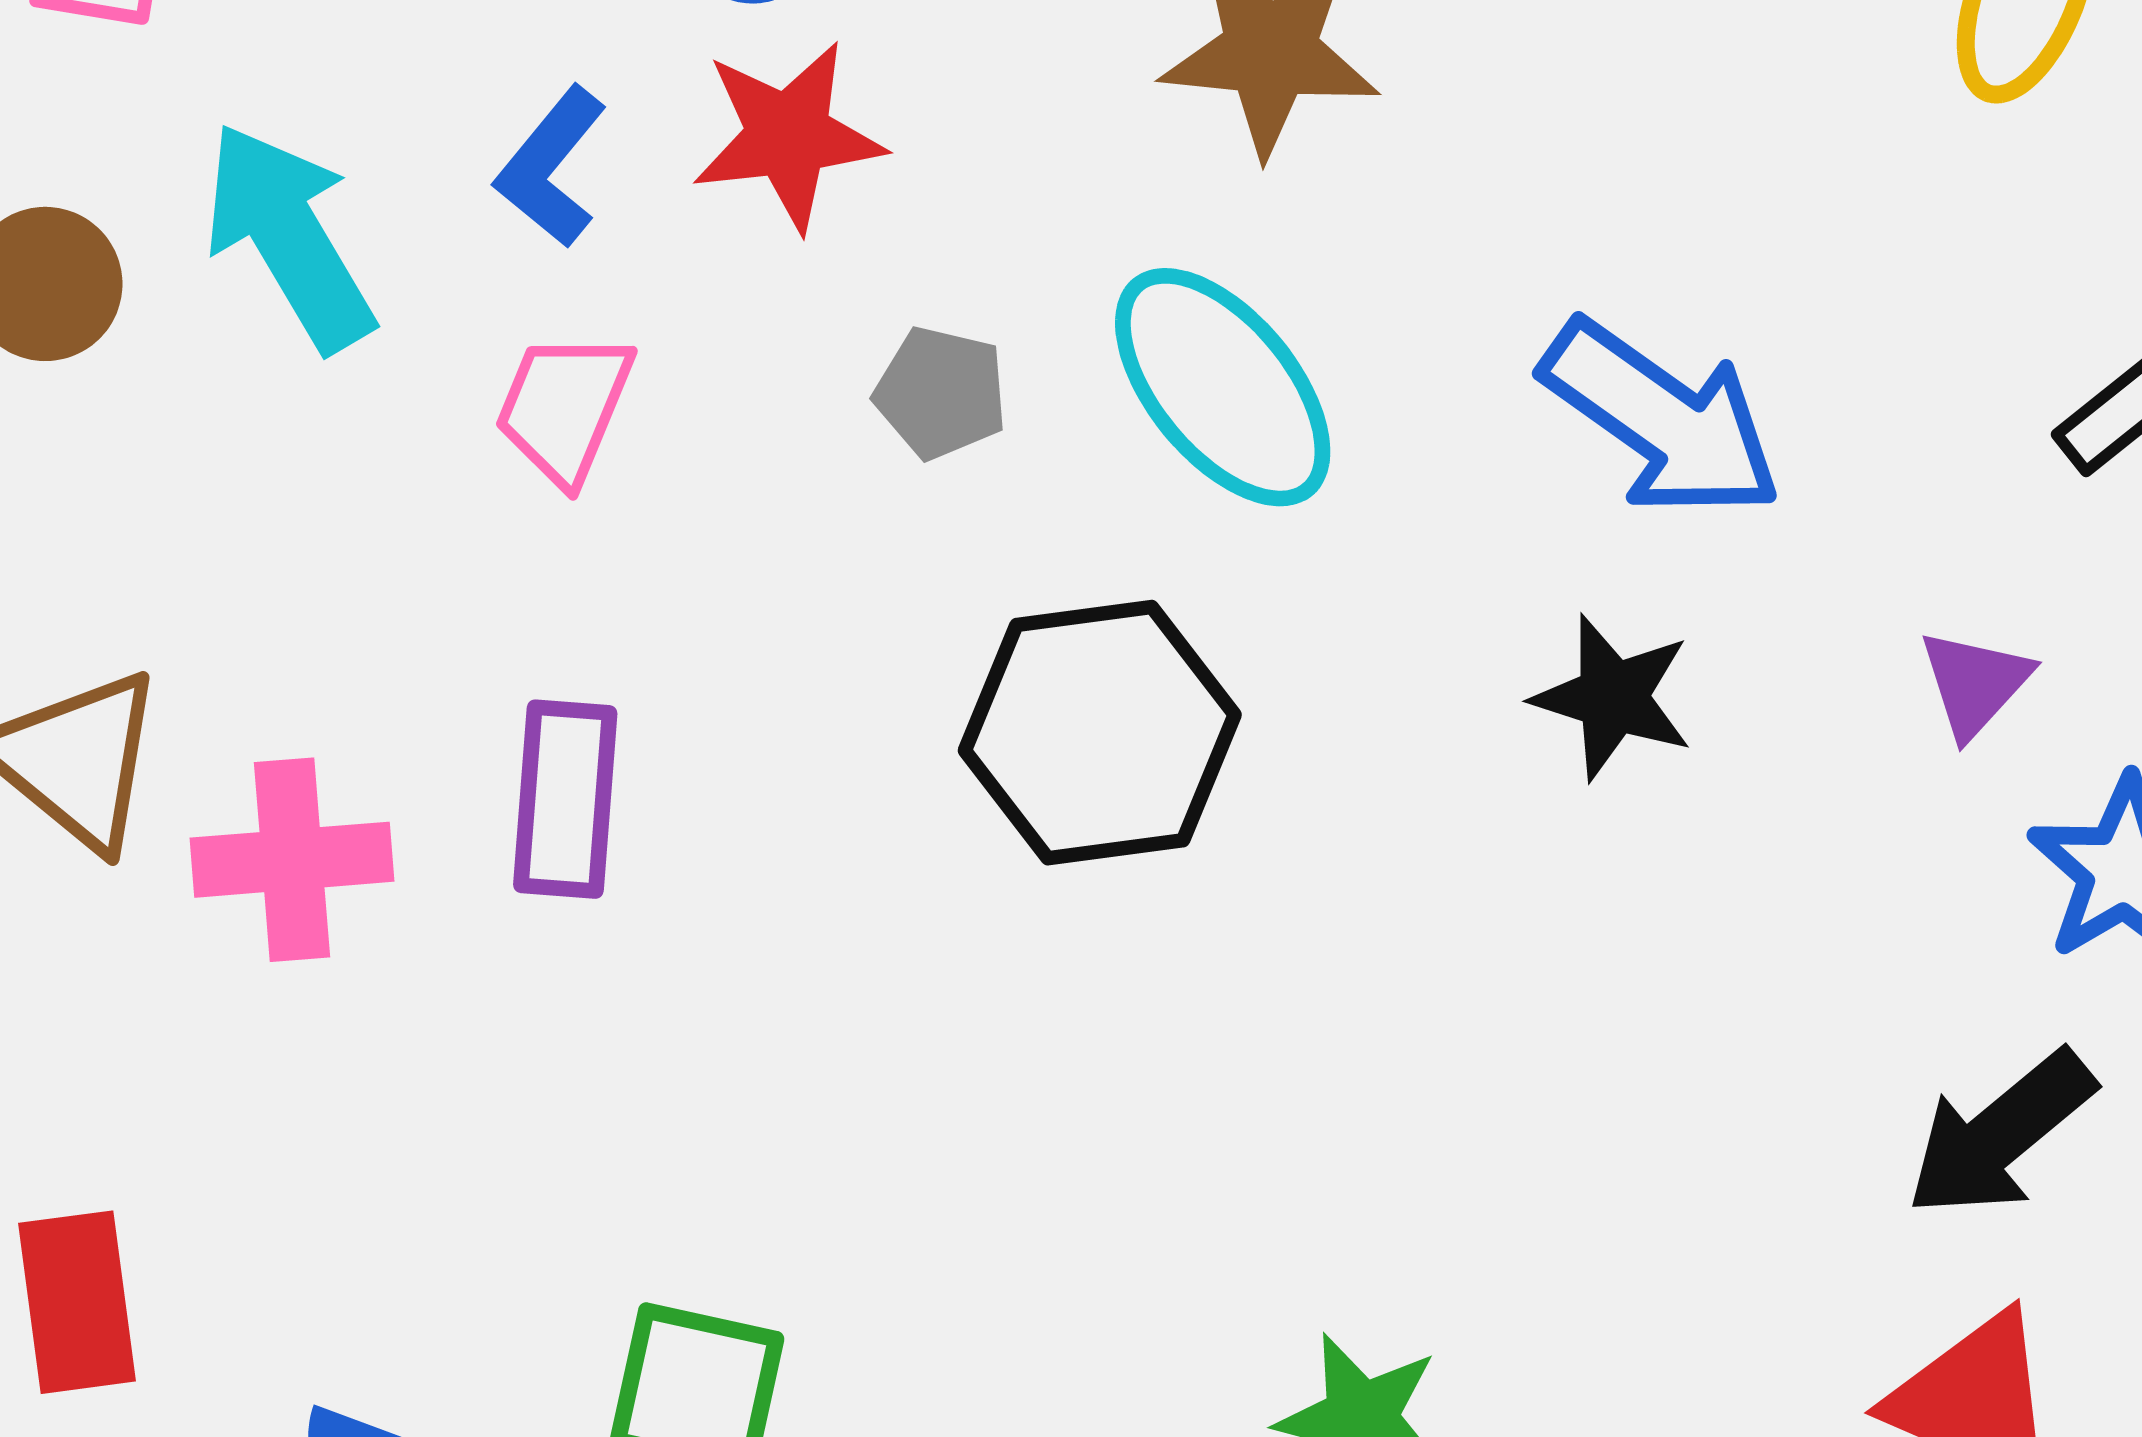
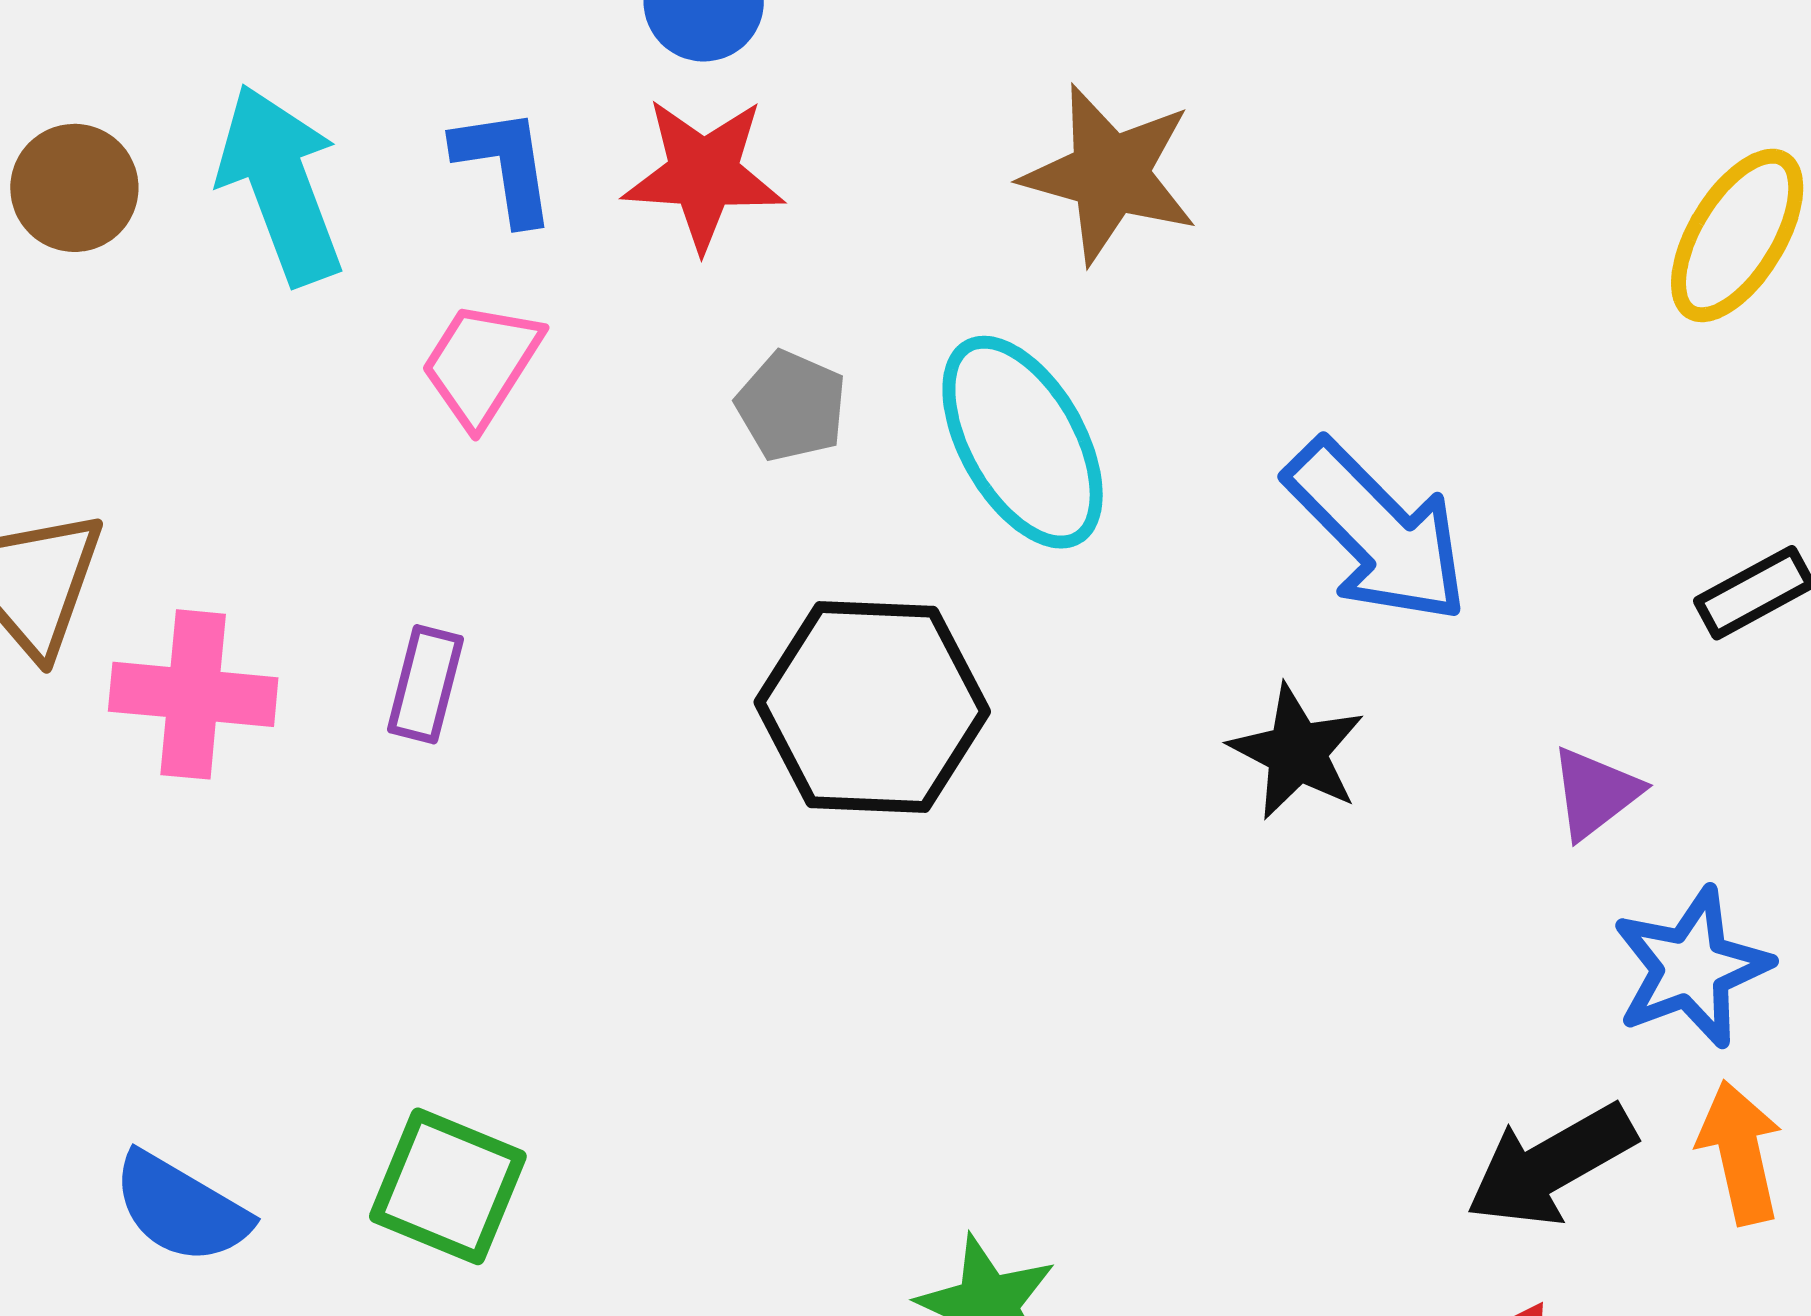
blue L-shape: (551, 167) -> (505, 165), turned 122
purple rectangle: (565, 799) -> (425, 684), size x0.7

